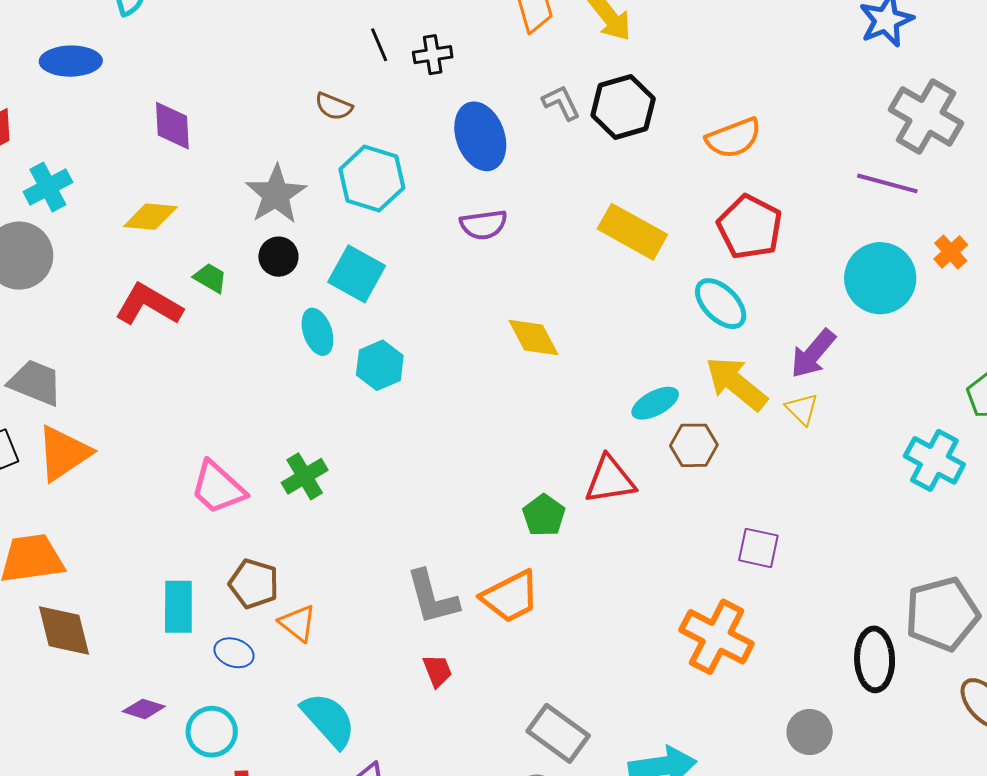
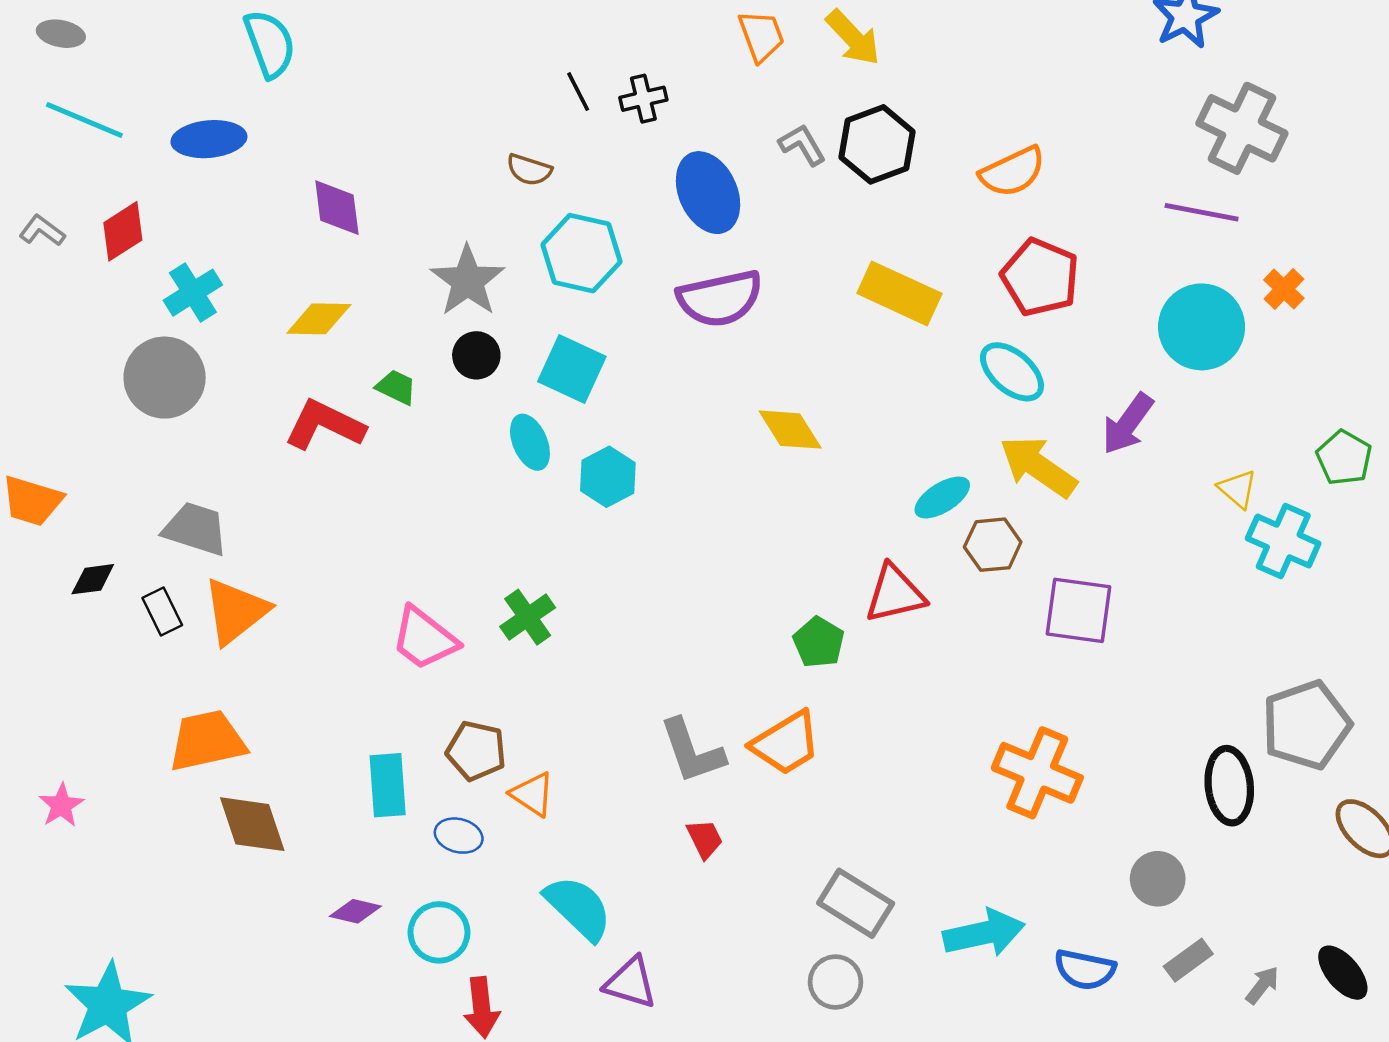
purple semicircle: (484, 225) -> (720, 298), size x1.5
yellow triangle: (802, 409) -> (1237, 489), moved
purple square: (758, 548) -> (1078, 610), moved, size x1.4

